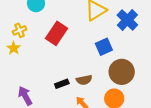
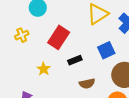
yellow star: (14, 48) -> (44, 69), moved
black rectangle: (62, 84) -> (75, 60), moved

